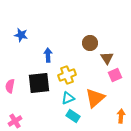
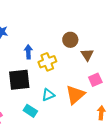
yellow cross: (67, 75) -> (47, 62), moved
pink square: (115, 75) -> (95, 80), moved
cyan rectangle: (73, 116) -> (30, 111), moved

